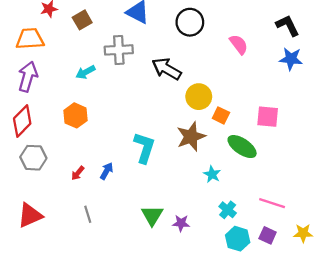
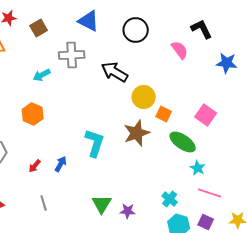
black L-shape: (288, 26) -> (202, 29), moved
pink square: (268, 117) -> (206, 115), turned 30
cyan star: (212, 174) -> (198, 168), moved

